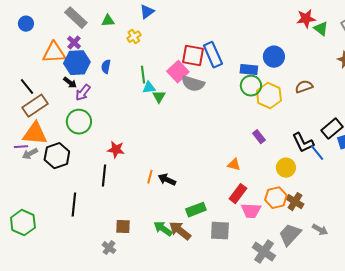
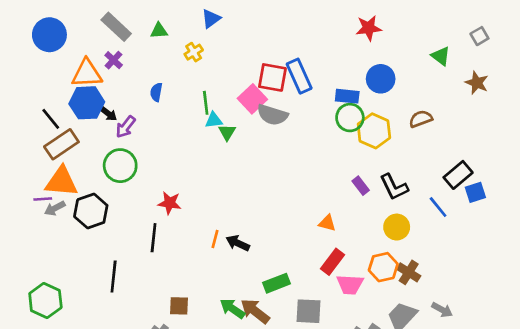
red star: (306, 19) -> (369, 28), moved
blue circle: (26, 24) -> (49, 35), size x1.6
green triangle: (321, 29) -> (441, 56), moved
blue hexagon: (77, 63) -> (87, 103), moved
black L-shape: (303, 143) -> (394, 187), moved

